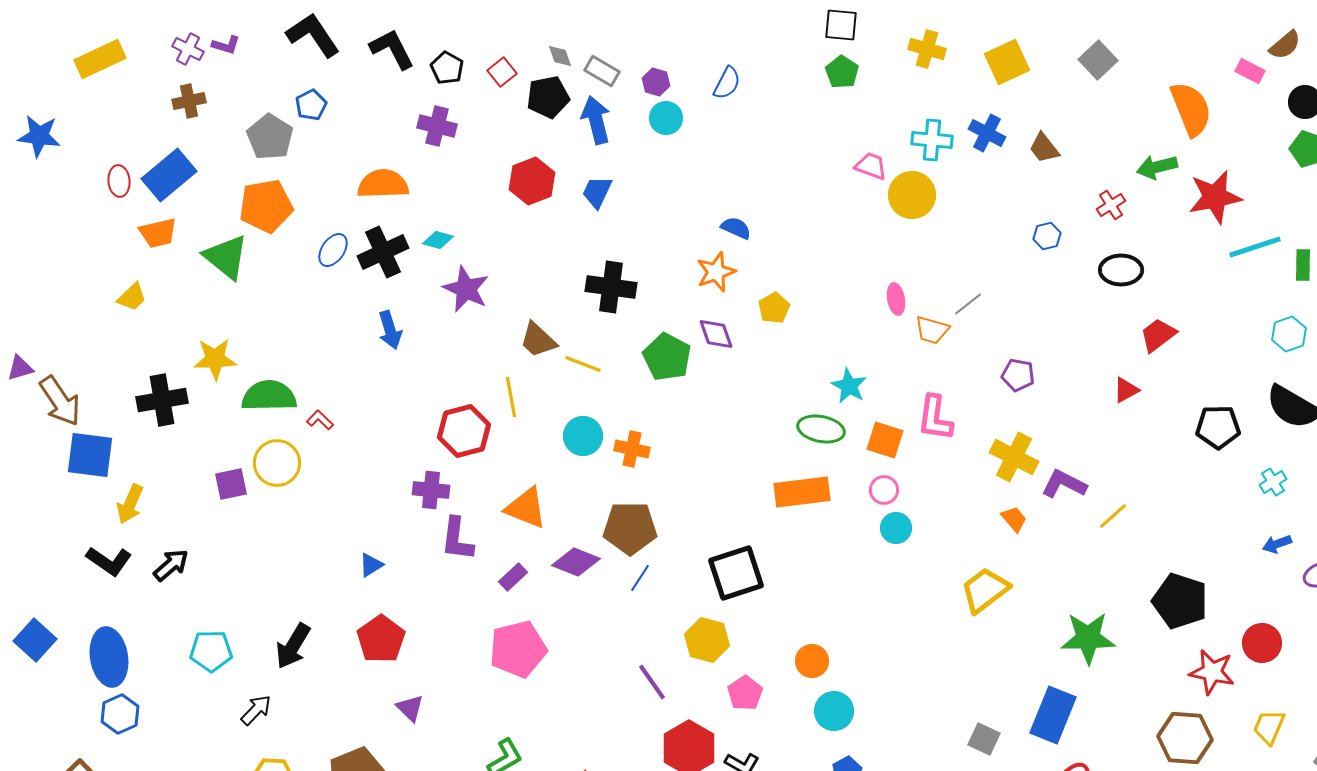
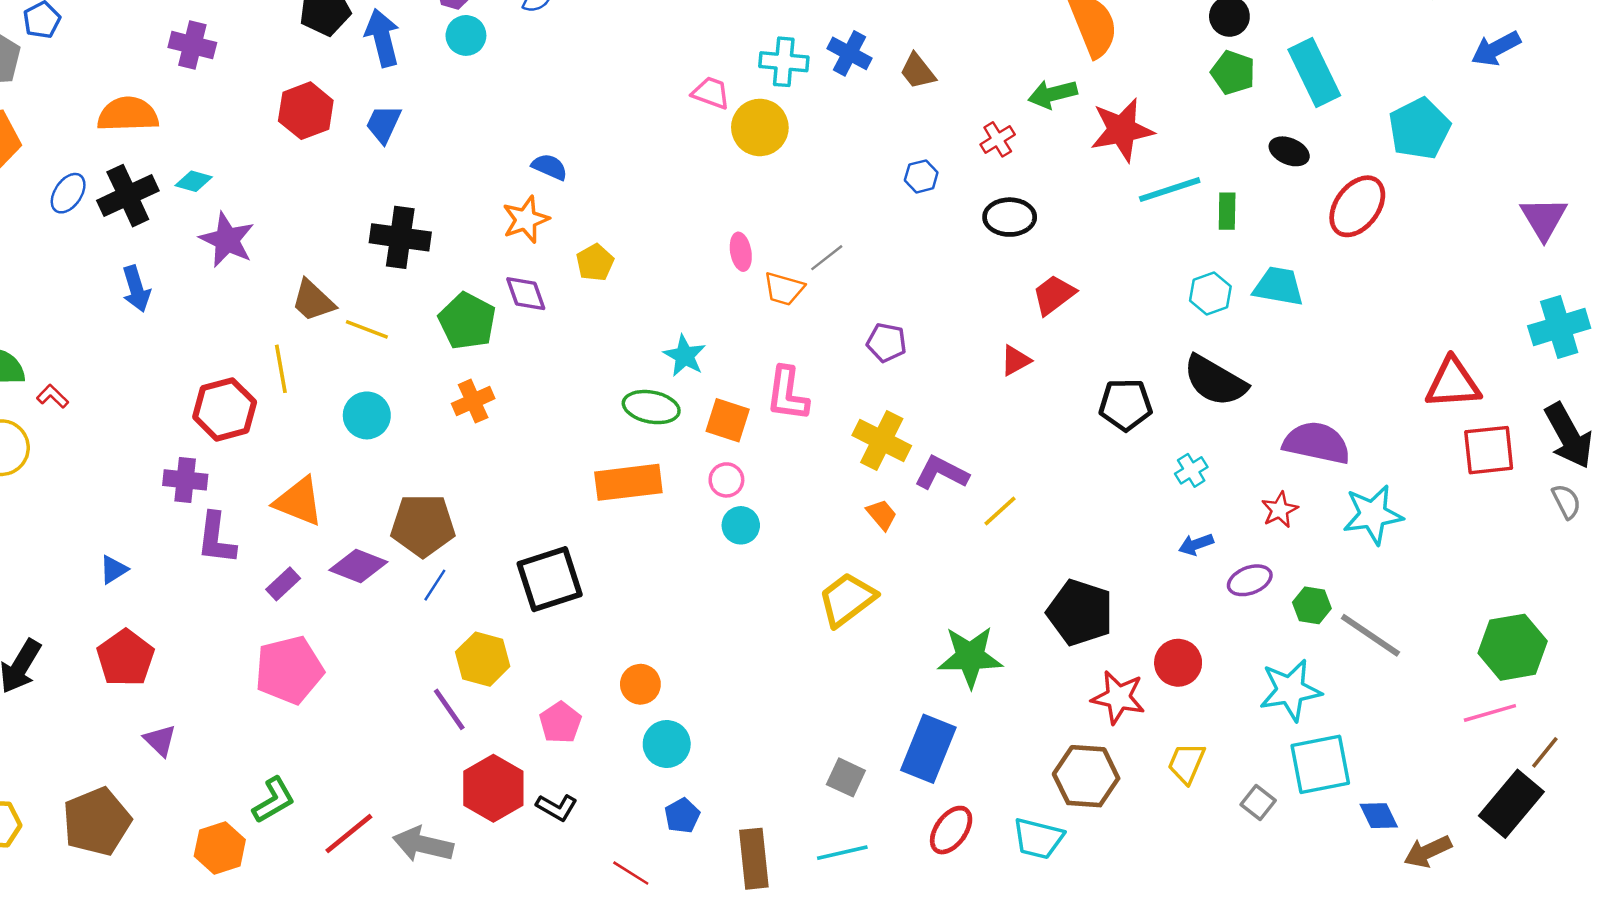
orange cross: (632, 449) -> (473, 401), moved, turned -36
yellow hexagon: (707, 640) -> (483, 659), moved

